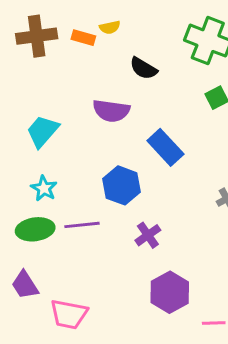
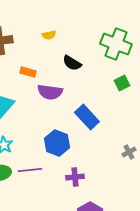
orange rectangle: (83, 38) -> (28, 72), moved
purple cross: (148, 235) -> (75, 177), turned 30

